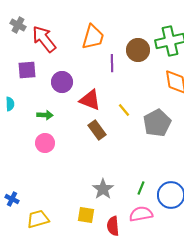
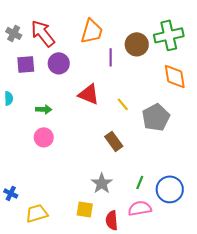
gray cross: (18, 25) -> (14, 33), moved
purple circle: (62, 82) -> (59, 63), moved
brown rectangle: (97, 130) -> (114, 141), moved

